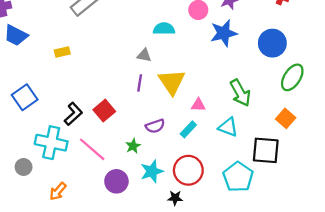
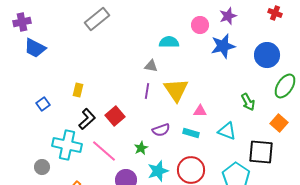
yellow rectangle: (62, 52) -> (78, 90), moved, turned -64
green arrow: (240, 93) -> (248, 102), moved, size x0.7
blue square: (25, 97) -> (43, 104), size x0.6
cyan rectangle: (188, 129) -> (191, 133), turned 63

